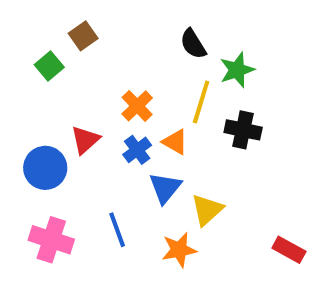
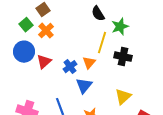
orange cross: (137, 106) -> (46, 31), moved
orange triangle: (175, 142) -> (89, 63), turned 40
blue circle: (45, 168) -> (24, 52), moved
yellow triangle: (207, 210) -> (123, 97), moved

